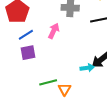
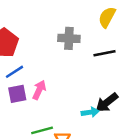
pink arrow: (54, 31) -> (39, 90), moved

